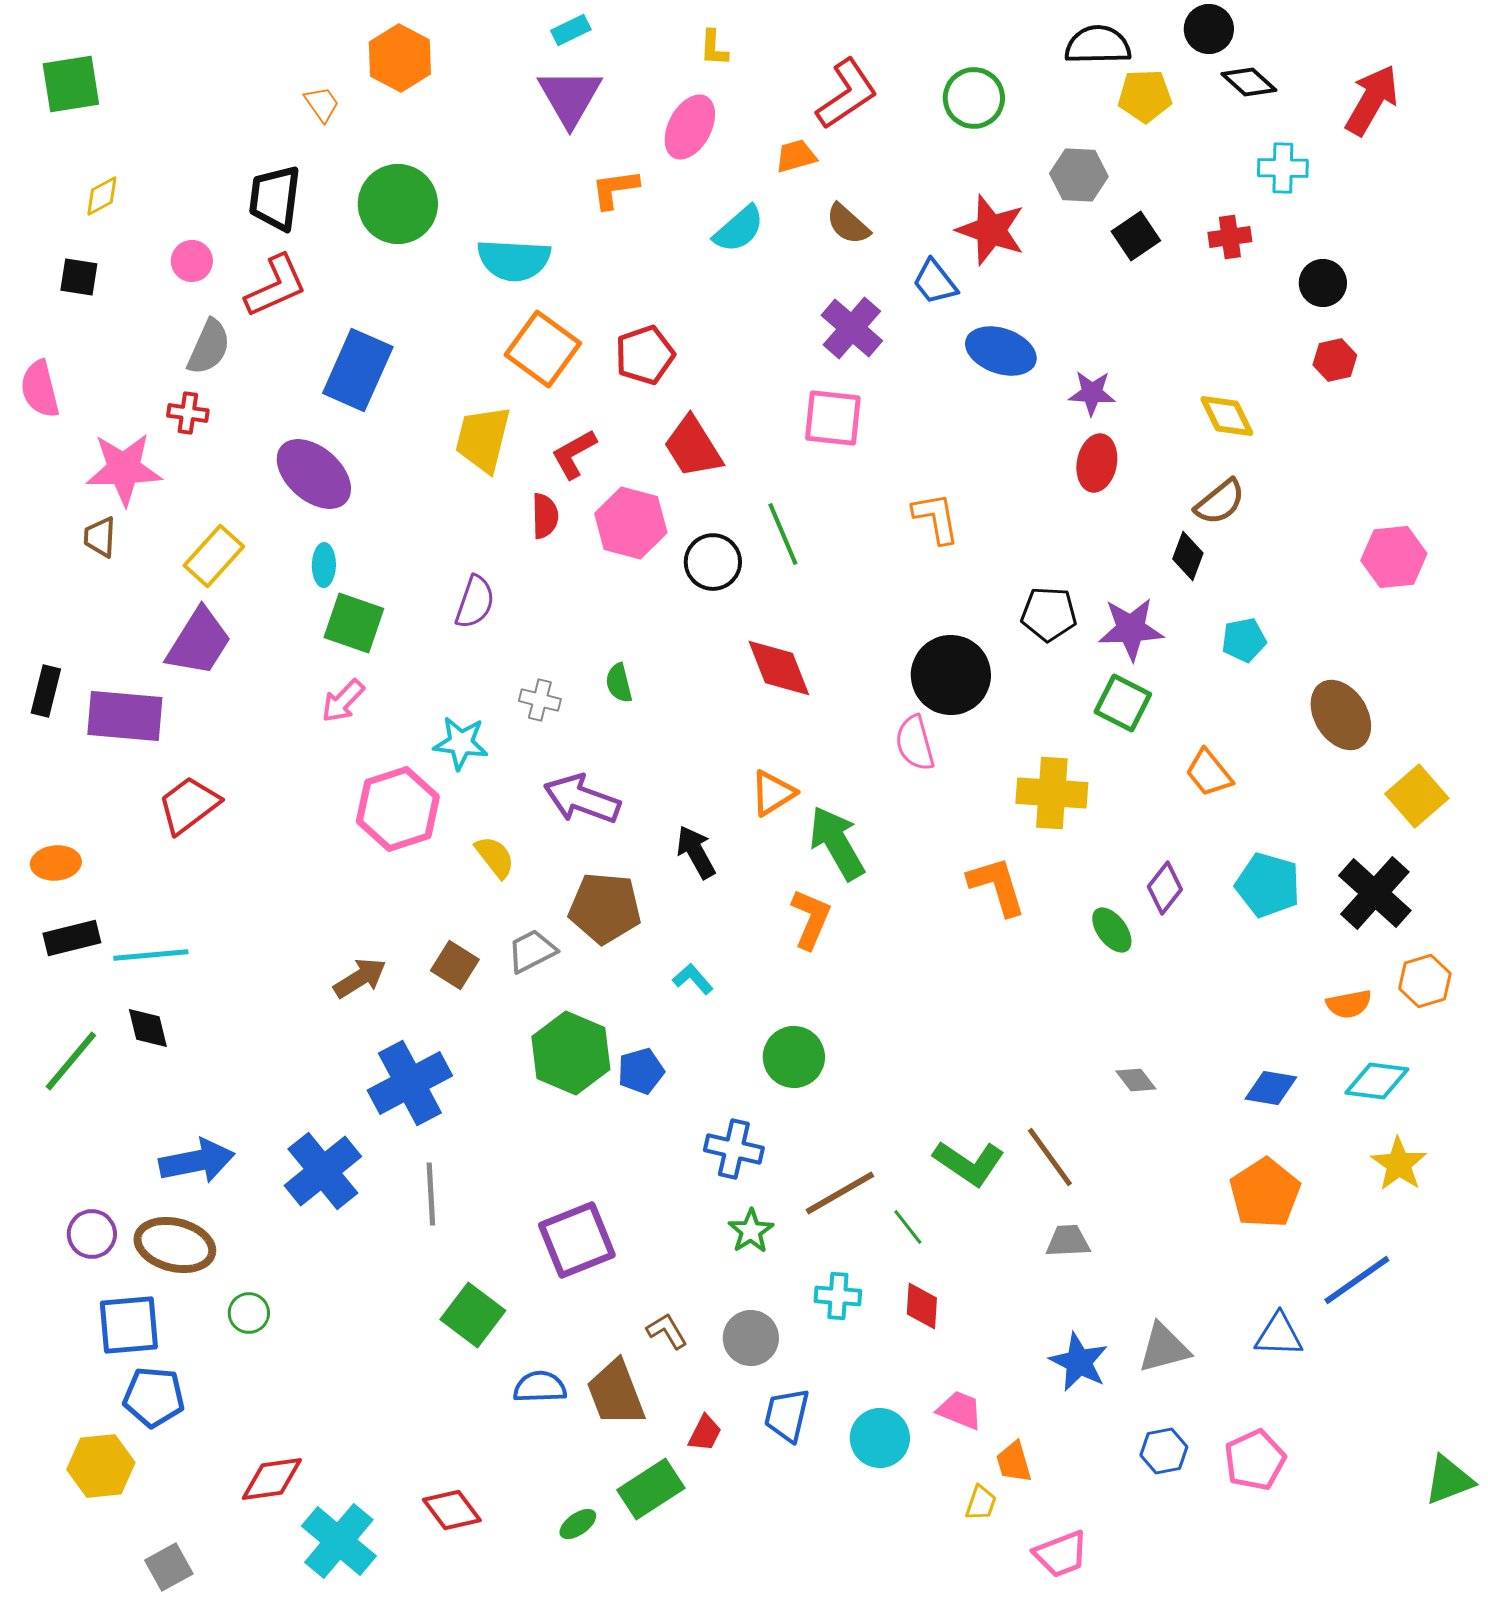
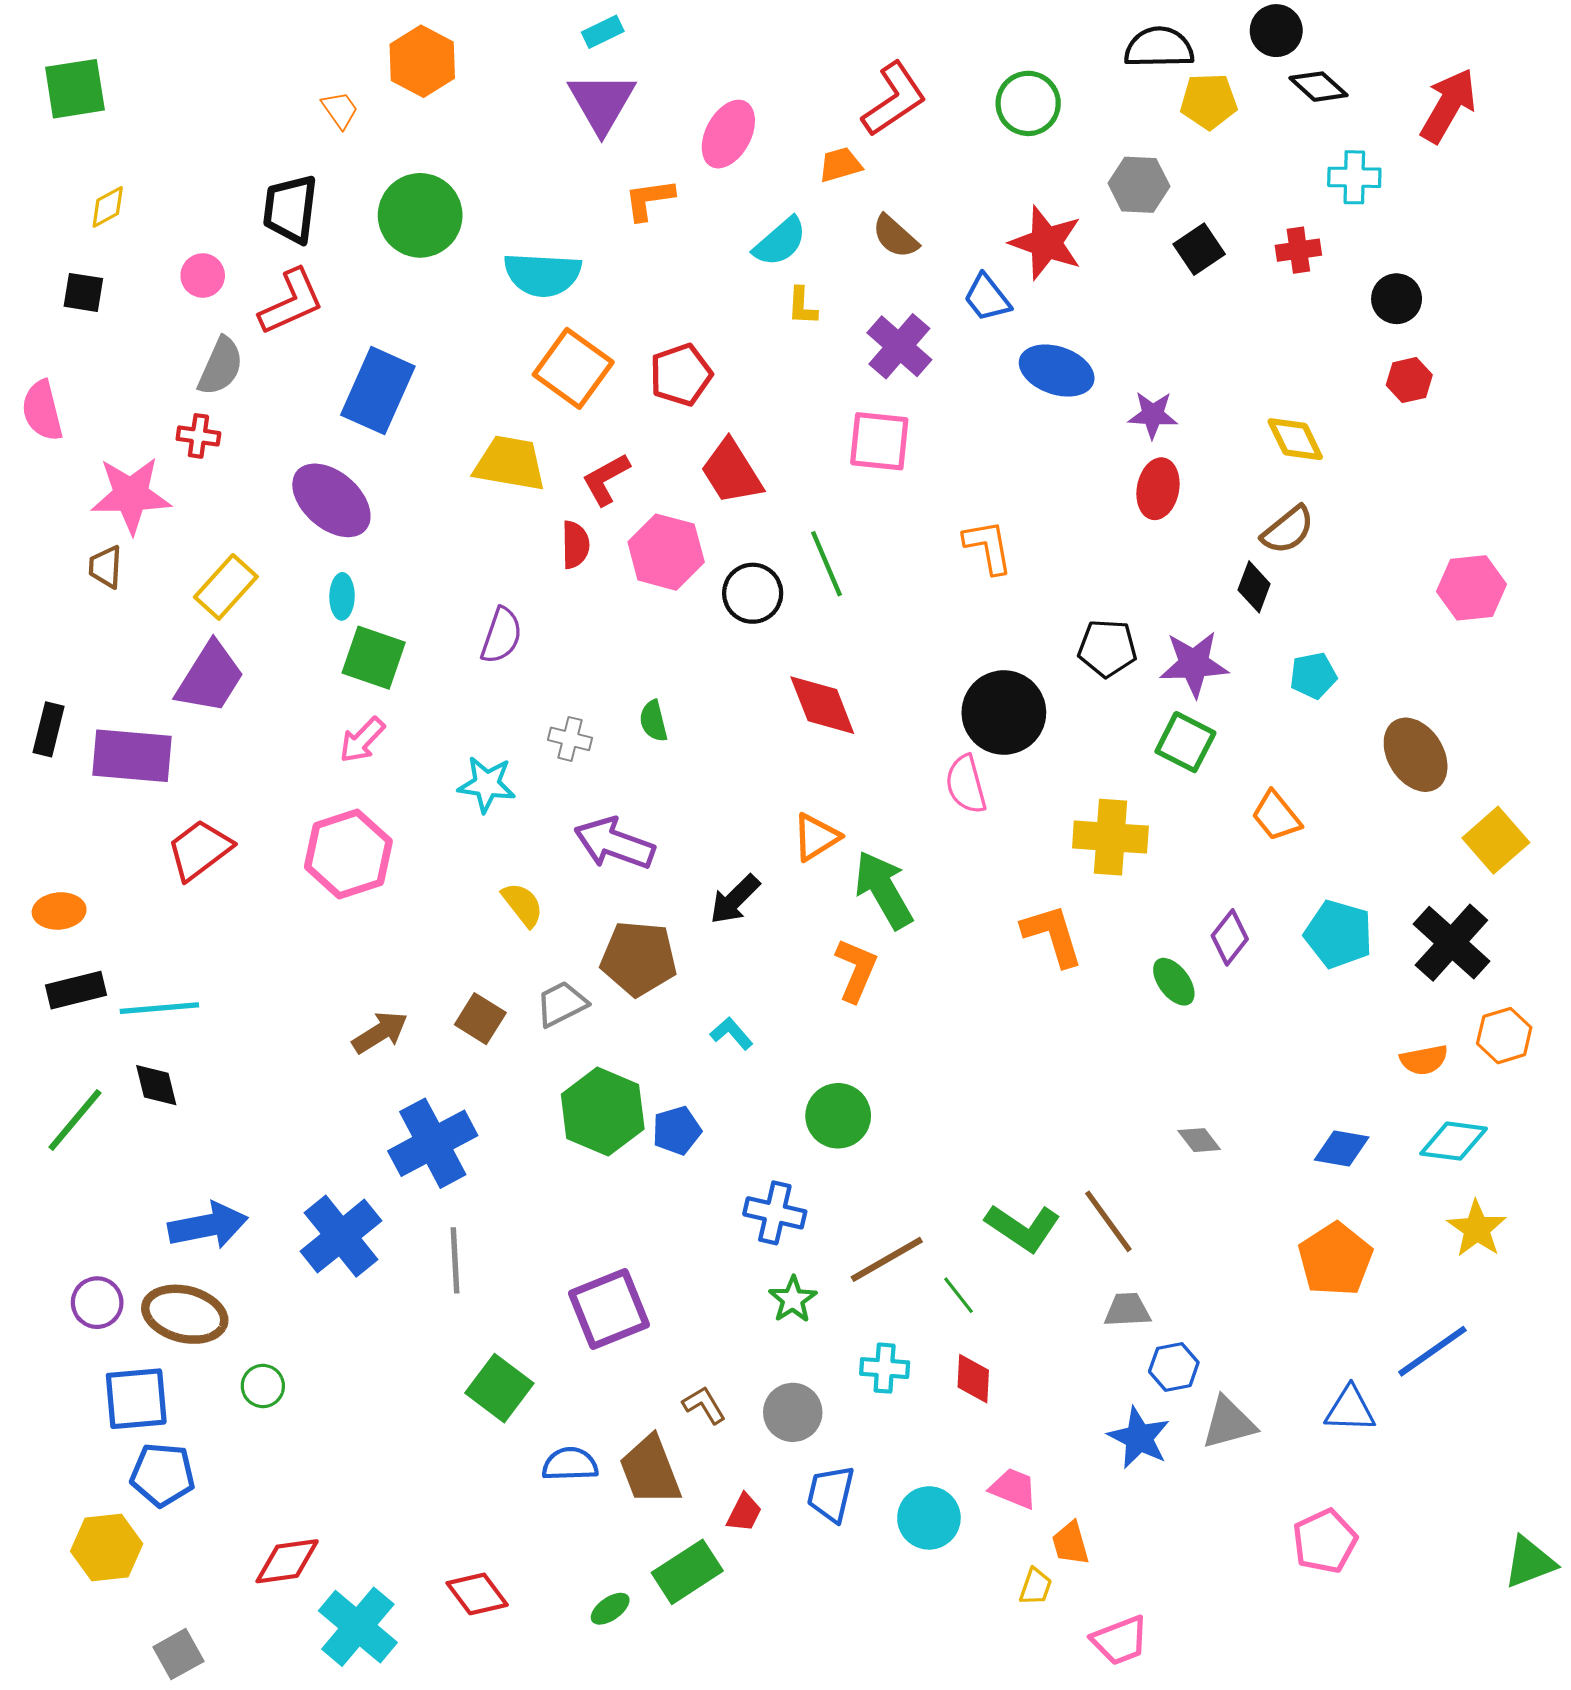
yellow L-shape: (714, 48) -> (802, 306), moved
yellow trapezoid: (483, 439) -> (510, 463), turned 86
pink hexagon: (398, 809) -> (348, 854), moved
black arrow: (696, 852) -> (735, 899), turned -106
blue hexagon: (1164, 1451) -> (1174, 1367), moved

